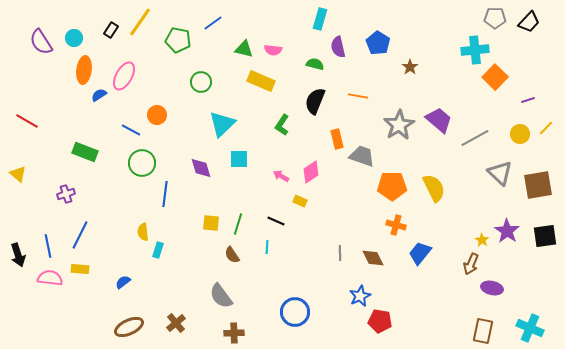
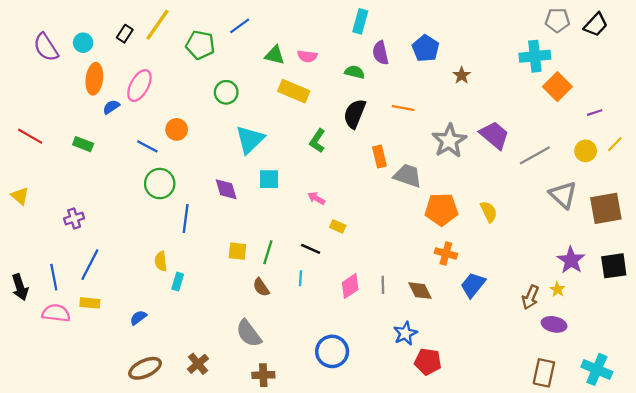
green rectangle: (85, 152) -> (83, 144), moved, size x0.7
pink diamond: (311, 172) -> (350, 286), moved
yellow semicircle: (434, 188) -> (489, 212), size x0.7
yellow star: (482, 240) -> (557, 289), moved

